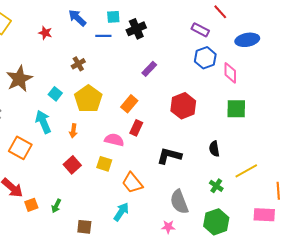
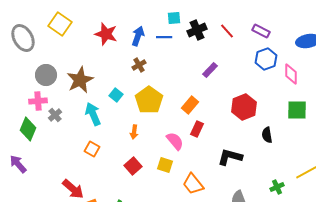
red line: (220, 12) -> (227, 31), moved
blue arrow: (77, 18) -> (138, 36), moved, turned 66
red star: (45, 33) -> (106, 34), size x1.6
cyan arrow: (43, 122) -> (93, 114), moved
pink semicircle: (114, 140) -> (175, 141), turned 36
orange square: (20, 148) -> (92, 149), moved, size x0.7
black semicircle: (214, 149) -> (267, 135), moved
green cross: (216, 186) -> (277, 187), turned 32

